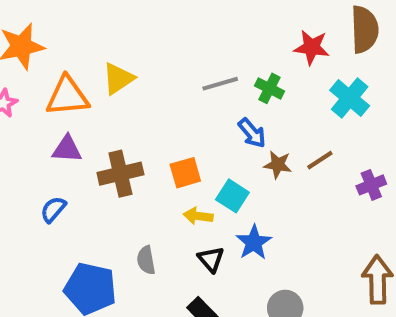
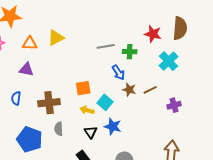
green cross: (269, 88) -> (130, 52), turned -32
orange triangle: (67, 96) -> (30, 43), size x0.7
brown cross: (120, 174) -> (49, 103), moved
blue semicircle: (53, 209) -> (16, 98), turned -40
blue star: (254, 242) -> (113, 126), turned -30

